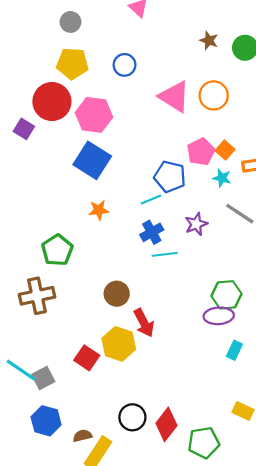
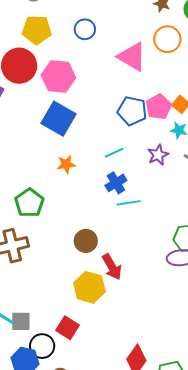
orange circle: (214, 95) -> (167, 39), moved
blue pentagon: (170, 177) -> (132, 111), moved
purple star: (196, 224) -> (158, 155), moved
red square: (87, 358) -> (67, 328), moved
gray square: (43, 378) -> (21, 321), turned 30
black circle: (132, 417) -> (42, 346), moved

